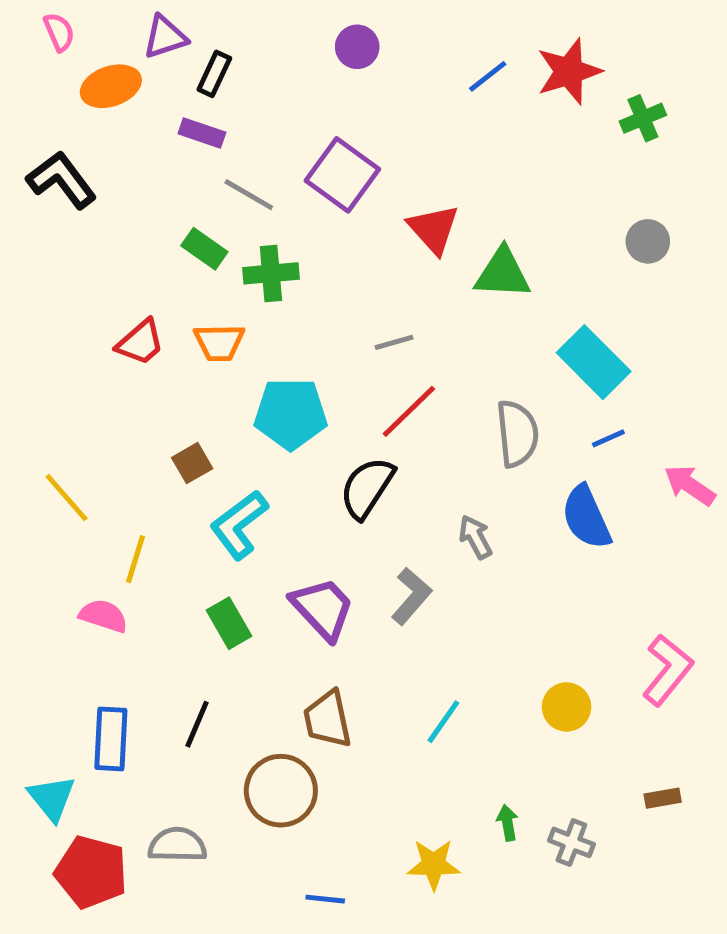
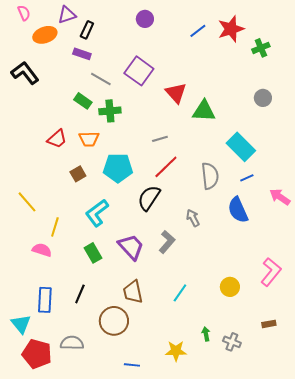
brown square: (192, 463) -> (78, 174), moved

